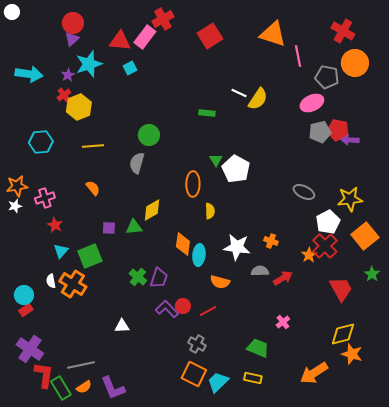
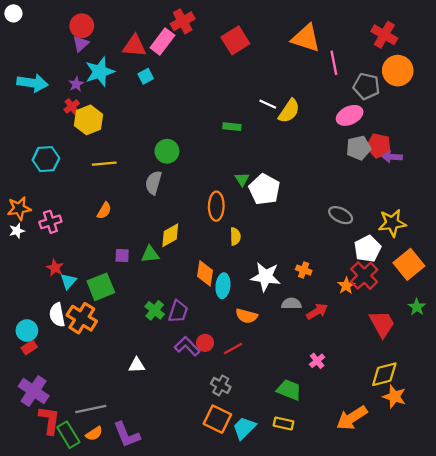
orange semicircle: (93, 188) -> (104, 211), turned 70
red star: (55, 225) -> (55, 268), moved
white semicircle: (51, 281) -> (57, 315), size x1.5

